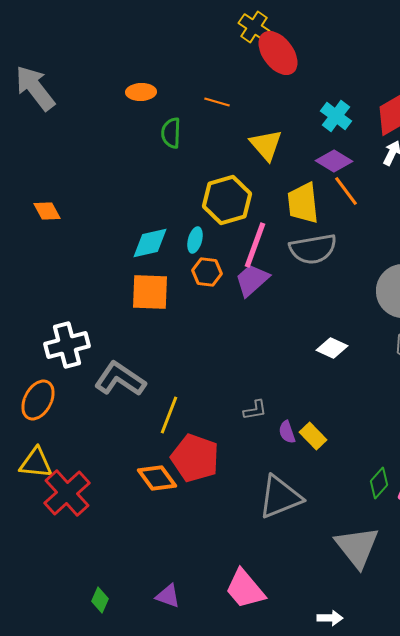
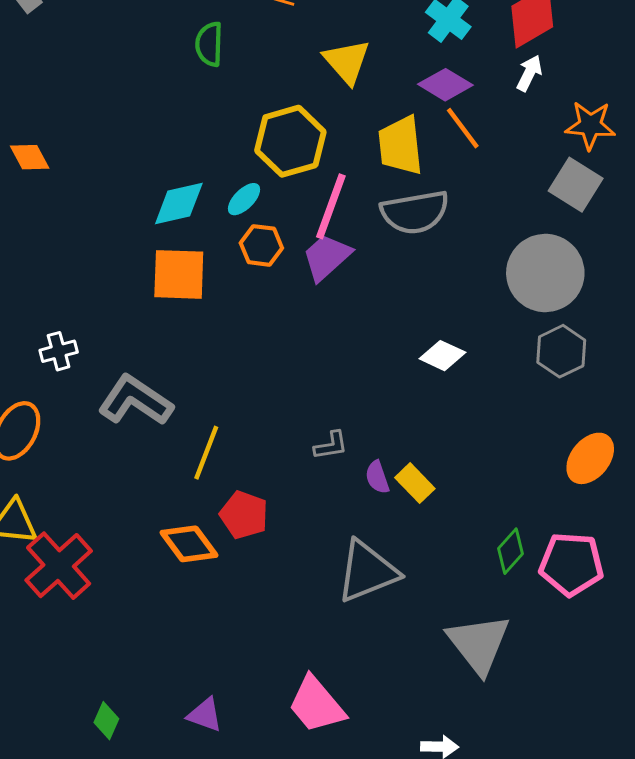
cyan ellipse: (195, 240) -> (244, 199), turned 30
white cross: (67, 345) -> (59, 351), size x0.6
red pentagon: (195, 458) -> (244, 515), size x0.7

